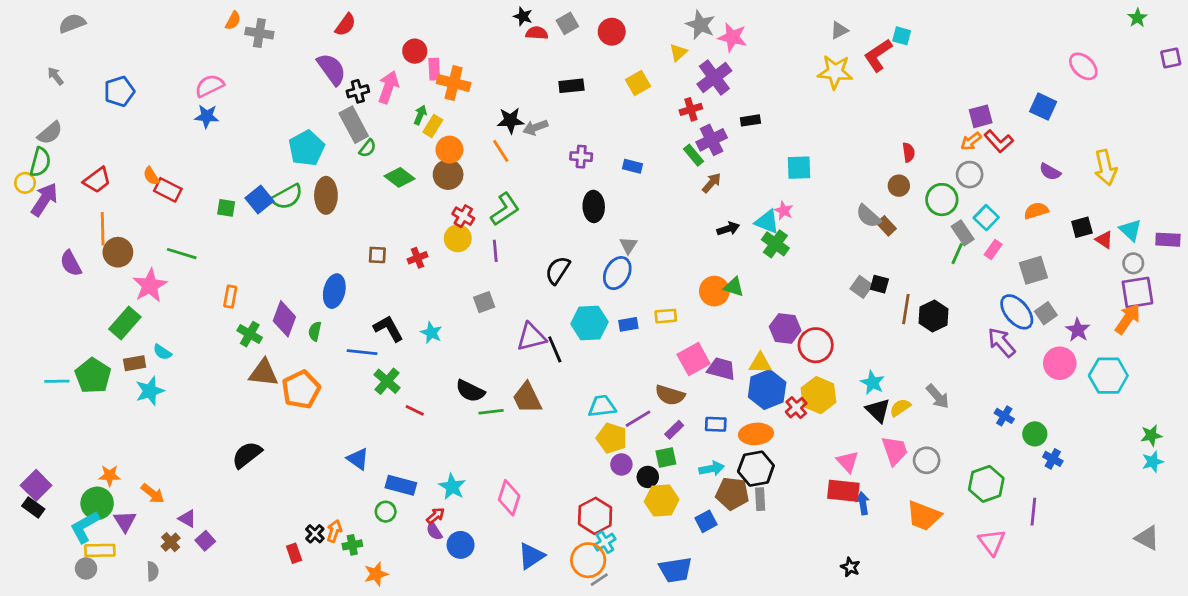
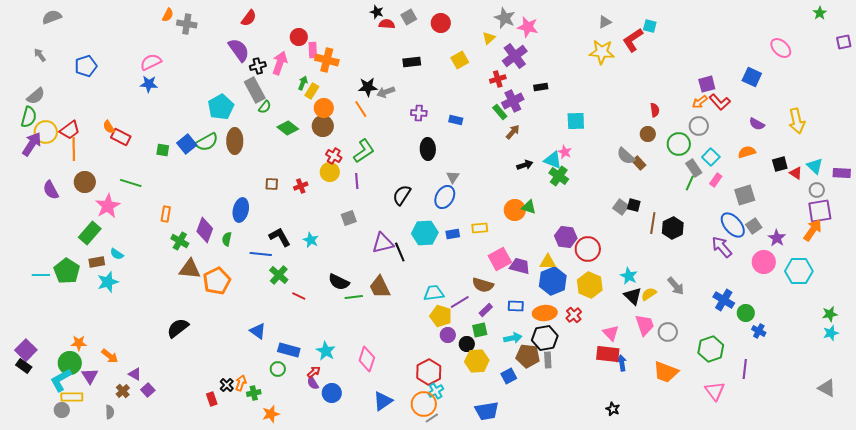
yellow circle: (25, 183) -> (46, 132), moved, size x1.5
orange line: (103, 229) -> (74, 149), moved
red cross: (796, 408) -> (574, 315), moved
blue cross: (1004, 416) -> (724, 300), size x1.5

